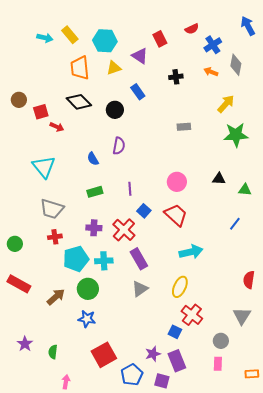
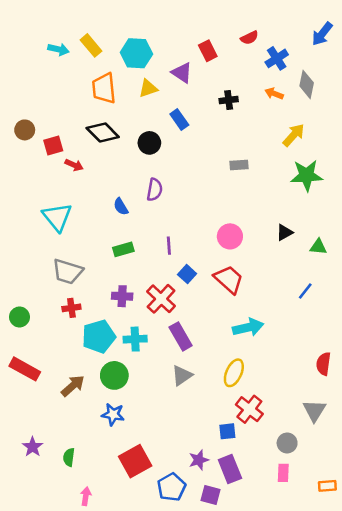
blue arrow: (248, 26) -> (322, 34), turned -114
black triangle: (219, 179) -> (285, 233), turned -32
blue square: (175, 332) -> (227, 431), turned -32

